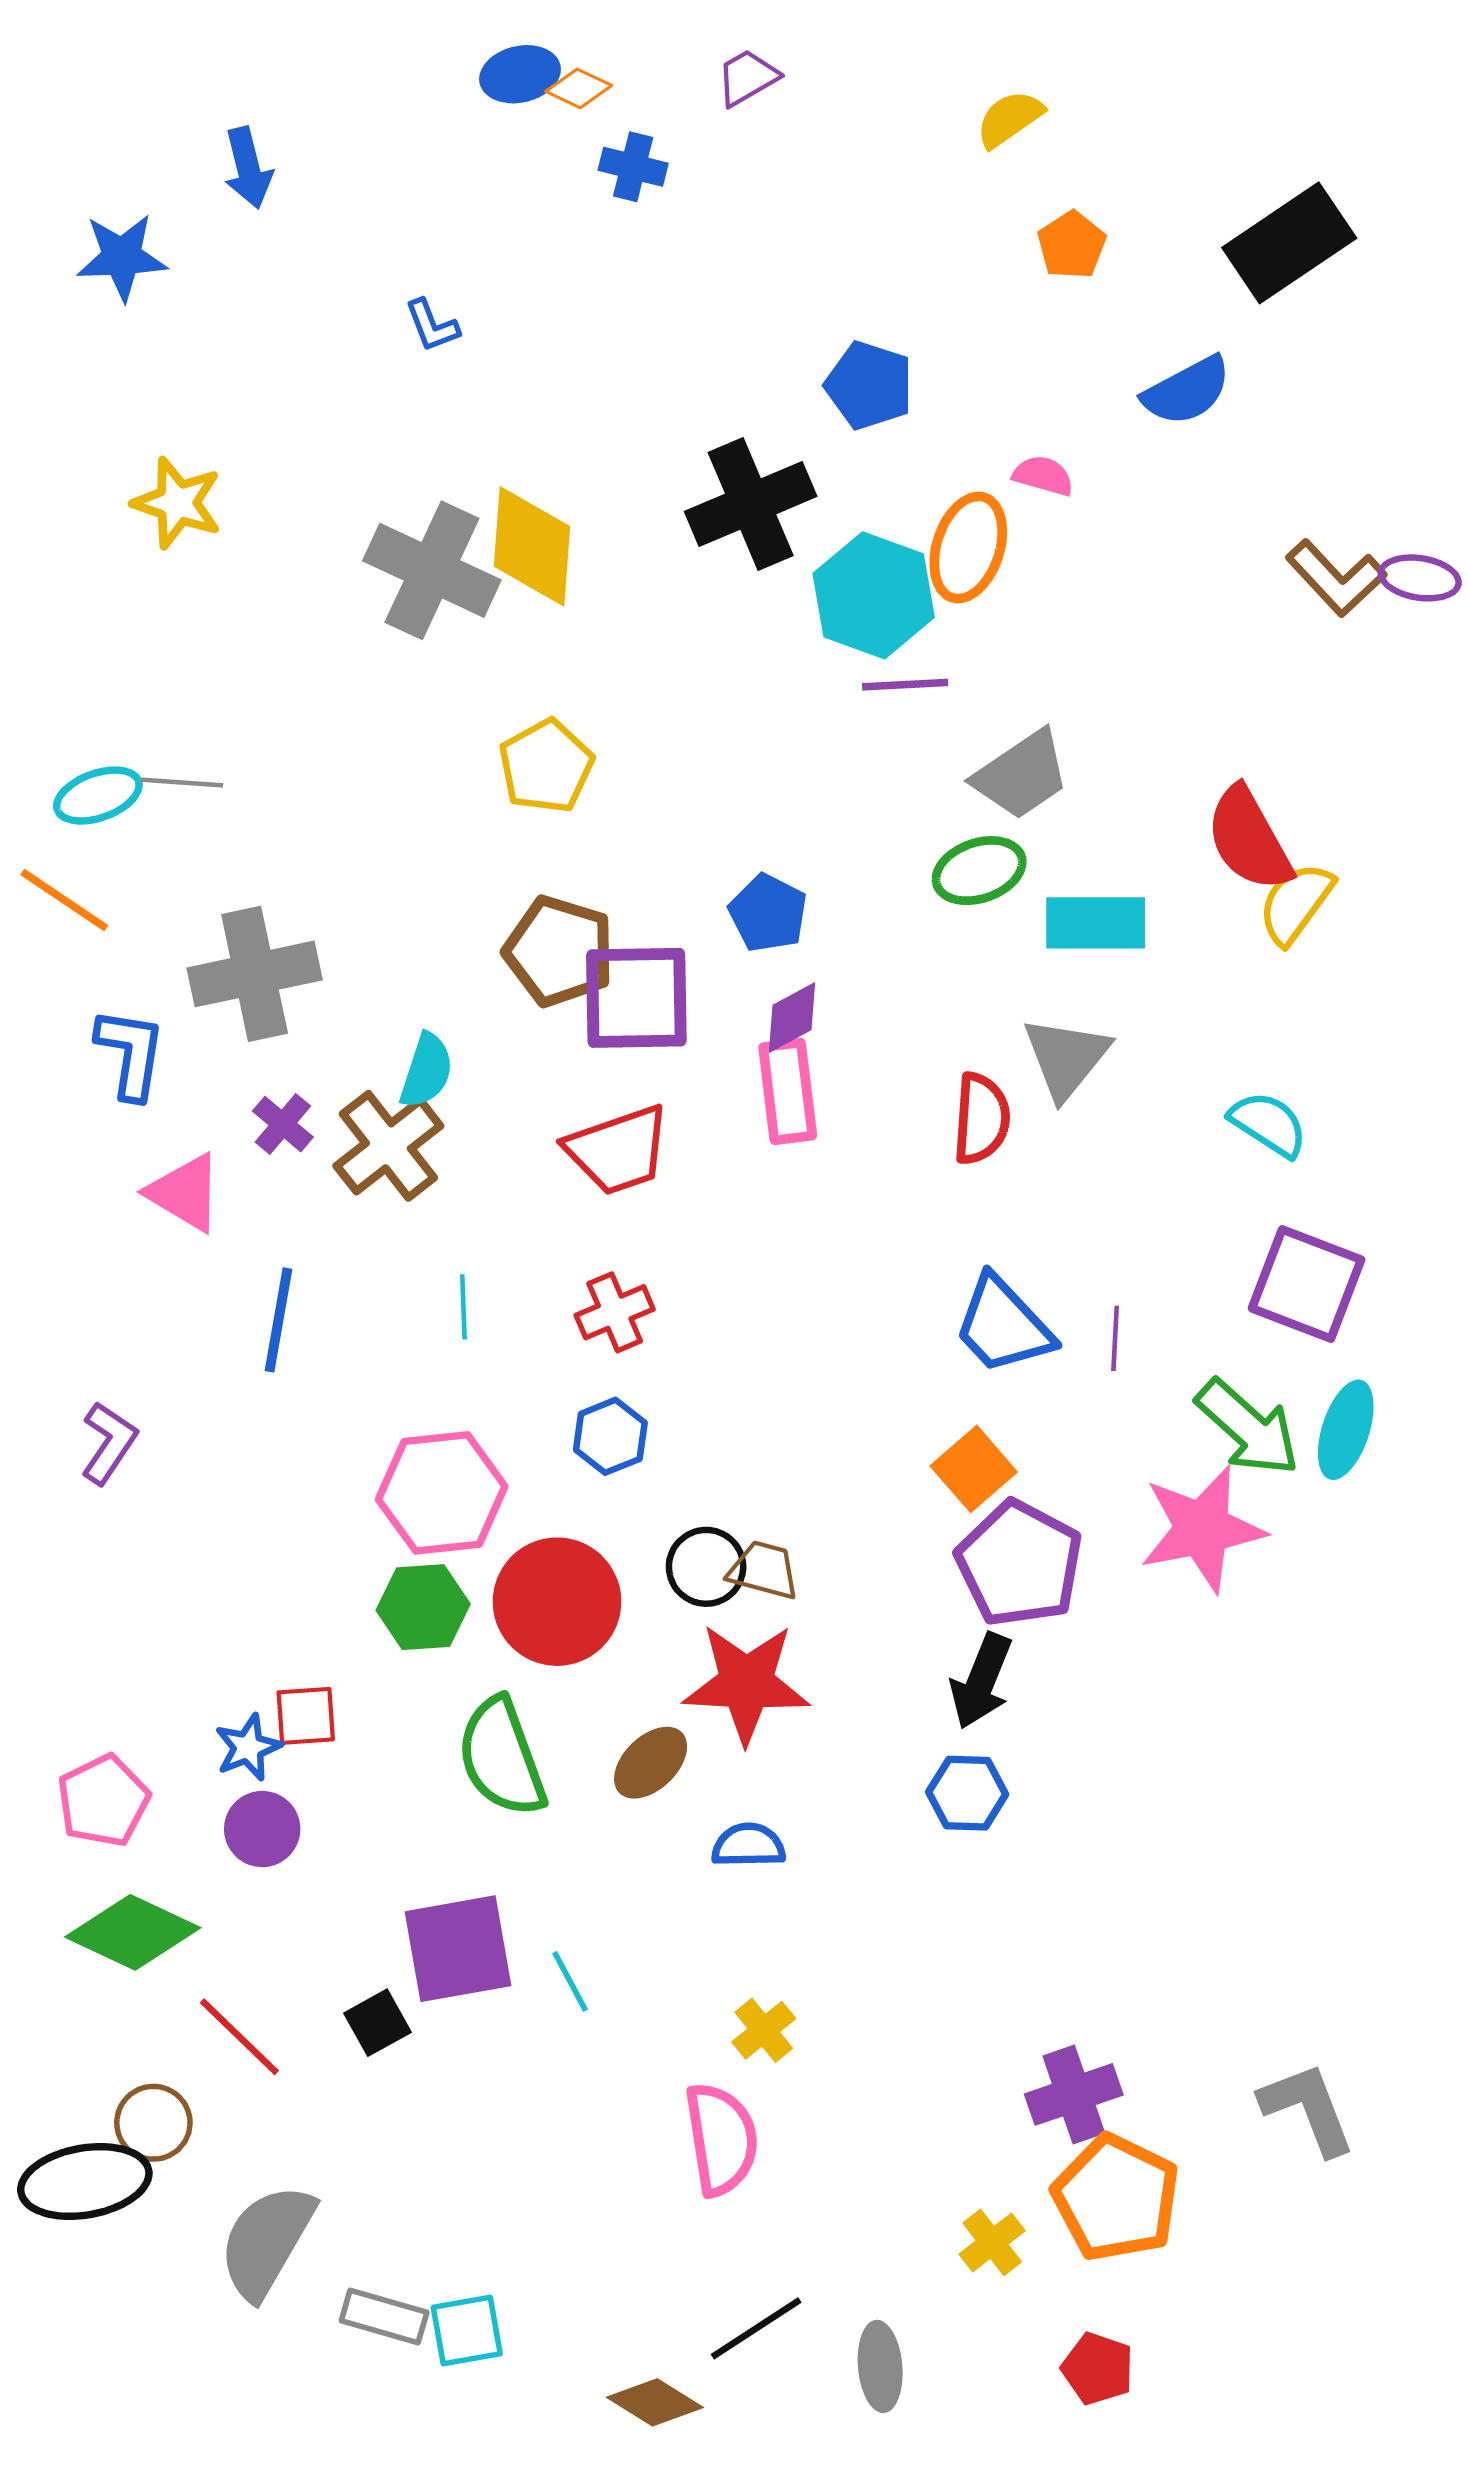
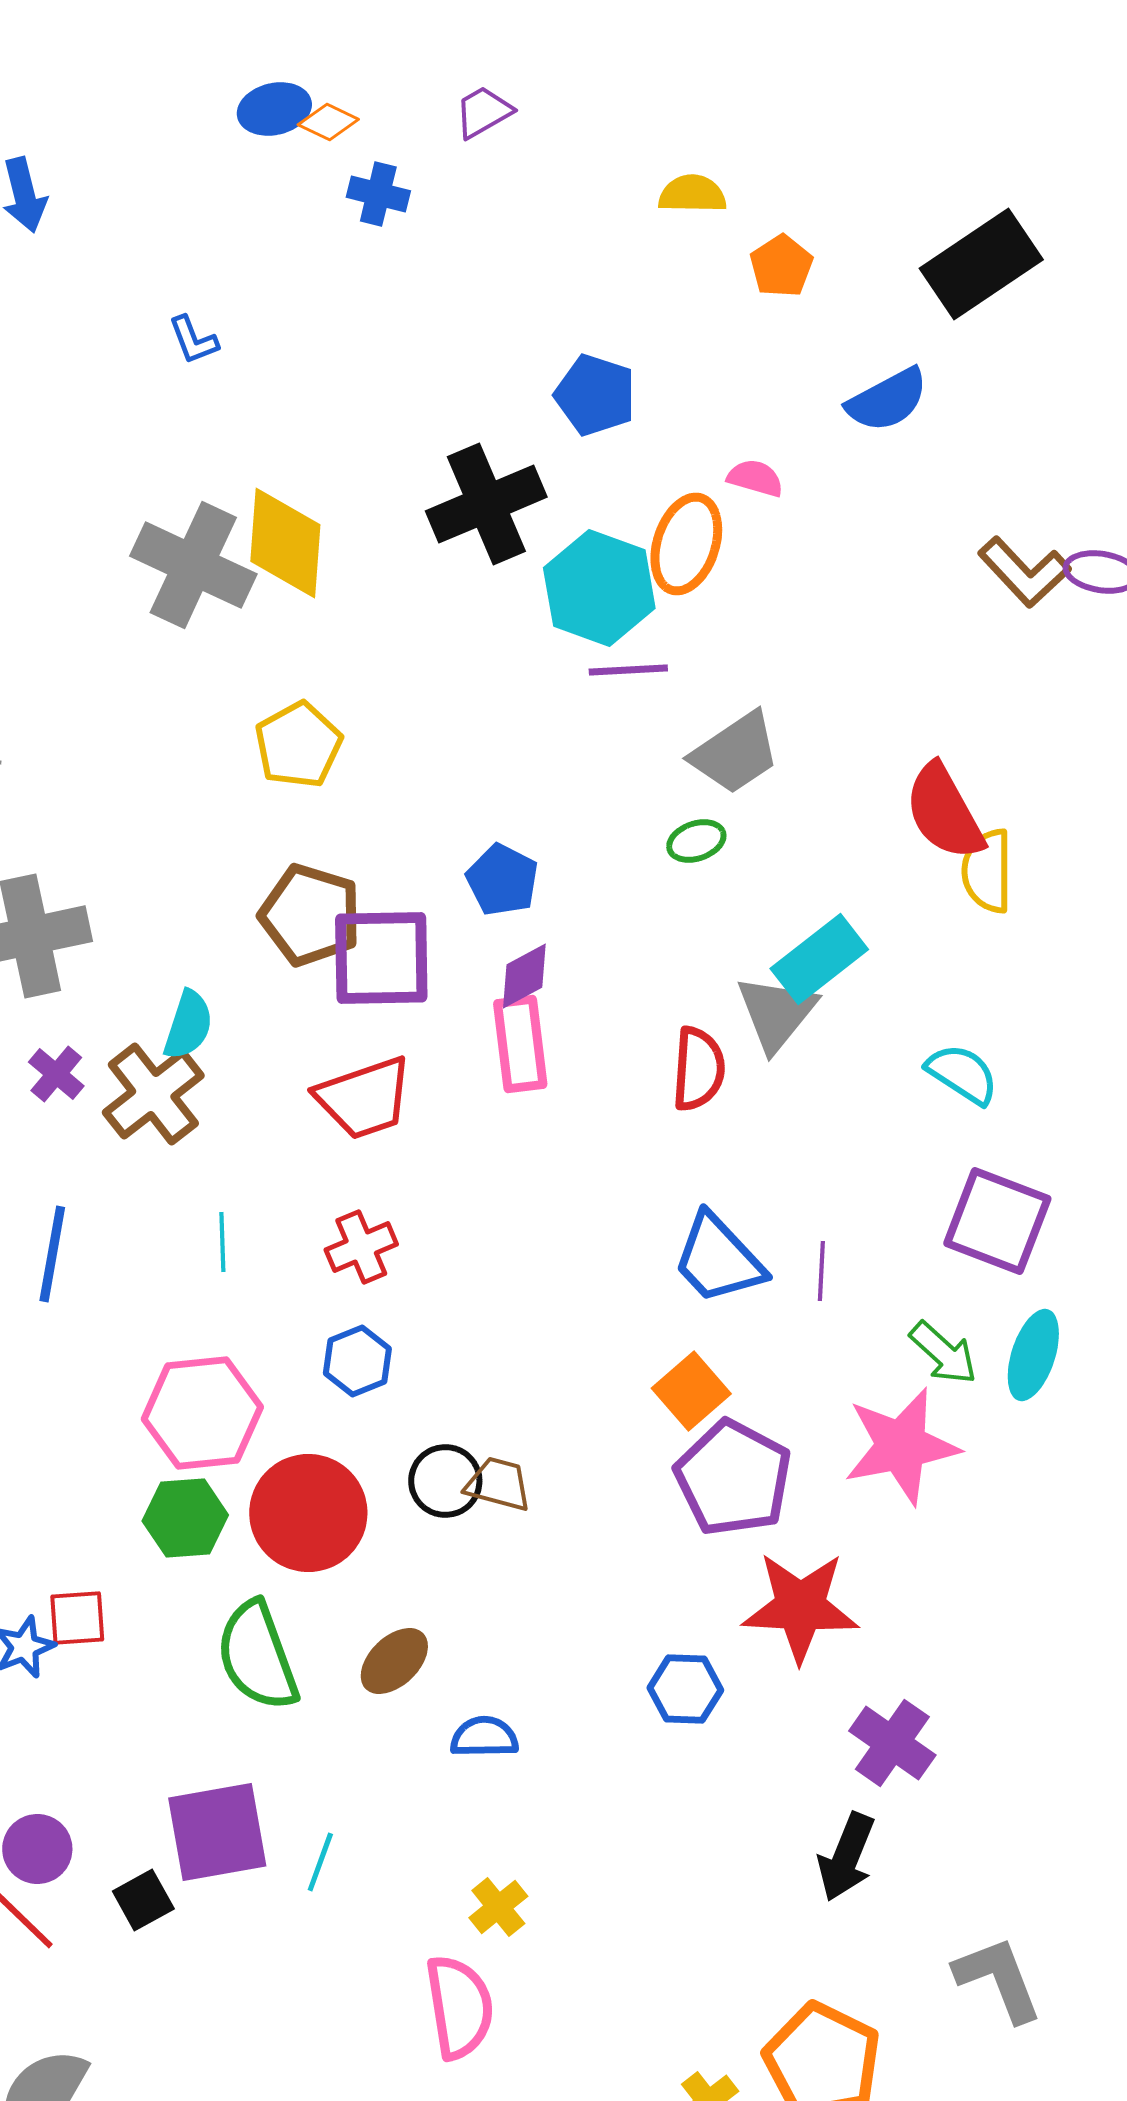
yellow semicircle: (1010, 119) -> (692, 194), moved, turned 36
green ellipse: (979, 871) -> (696, 841), size x0.7
yellow semicircle: (1296, 903) -> (987, 871), turned -36
cyan rectangle: (1096, 923) -> (819, 959), moved, turned -38
green arrow: (1248, 1428) -> (943, 1353), size x0.7
black arrow: (981, 1681) -> (846, 1857), moved
red star: (746, 1683) -> (800, 1607), moved
purple circle: (262, 1829) -> (37, 1849), moved
cyan line: (570, 1981) -> (320, 1862), turned 48
purple cross: (1074, 2094) -> (892, 1743), moved, turned -36

